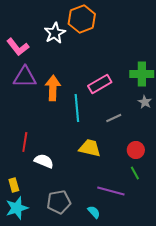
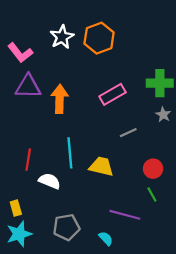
orange hexagon: (82, 19) -> (99, 38), moved
cyan line: (77, 108) -> (70, 153), moved

